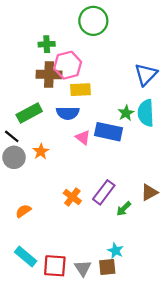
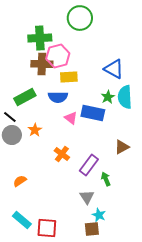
green cross: (47, 44) -> (40, 38), size x1.6
blue triangle: (146, 75) -> (114, 69), moved, turned -45
brown triangle: (149, 192) -> (122, 147), moved
orange cross: (72, 197) -> (62, 154), moved
green arrow: (124, 209) -> (106, 179), turned 112
gray triangle: (83, 268) -> (87, 197), moved

